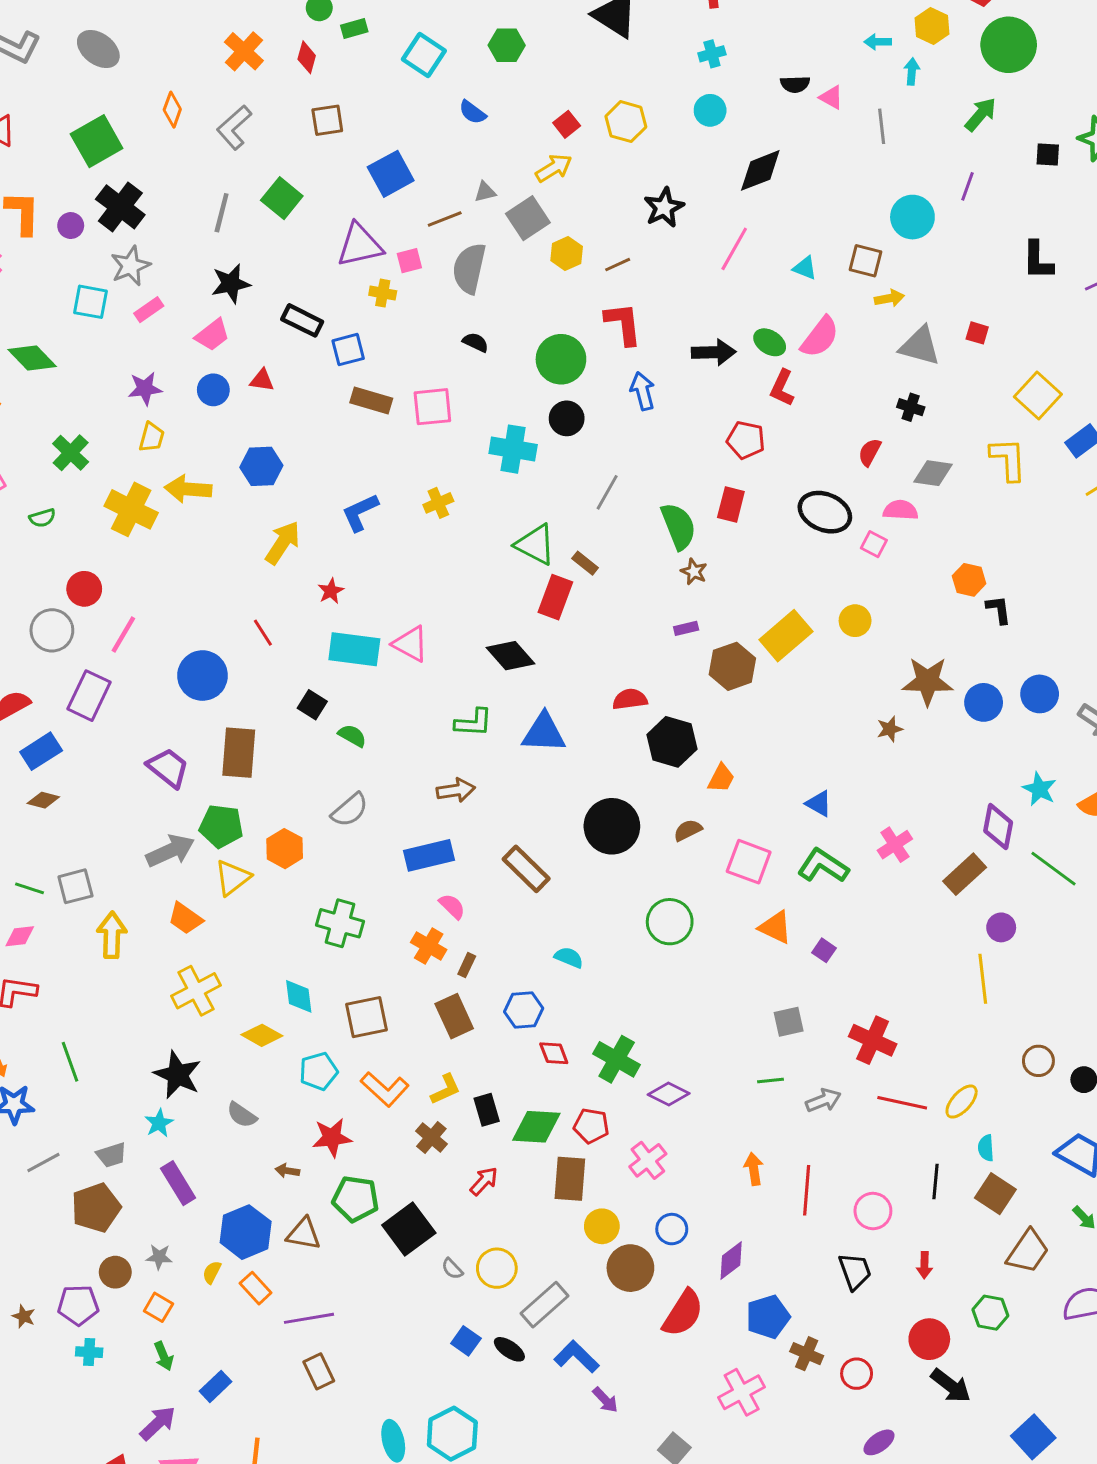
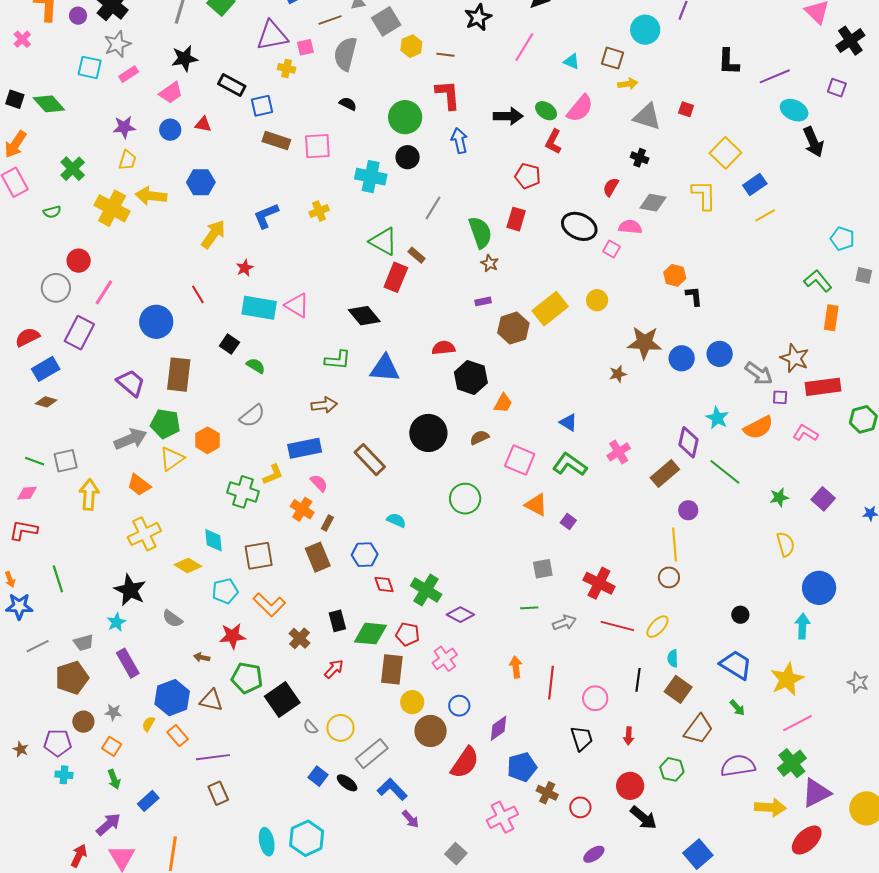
brown line: (618, 265) -> (445, 55), turned 30
brown circle: (1038, 1061) -> (669, 577), moved
yellow L-shape: (446, 1089) -> (273, 475), moved

